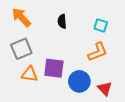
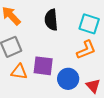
black semicircle: (62, 21) -> (51, 20), size x1.5
cyan square: (101, 25) -> (89, 24), size x1.5

